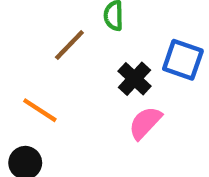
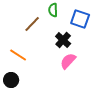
blue square: (183, 60) -> (80, 19), moved

